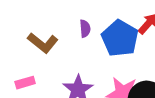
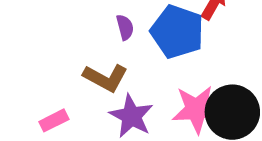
brown L-shape: (43, 43) -> (106, 78), moved

